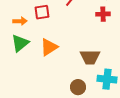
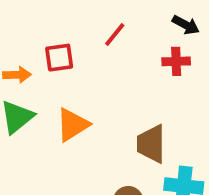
brown trapezoid: (90, 57) -> (151, 144), turned 90

